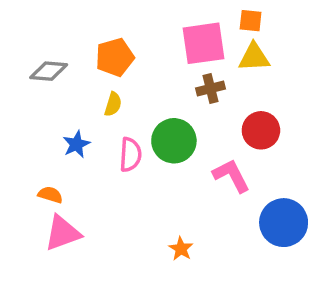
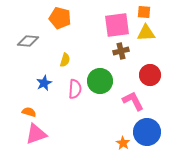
orange pentagon: (115, 57) -> (60, 18), moved, turned 30
blue circle: (284, 223) -> (147, 132), moved
orange star: (181, 249) -> (123, 143), moved

